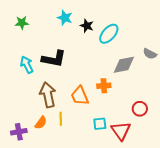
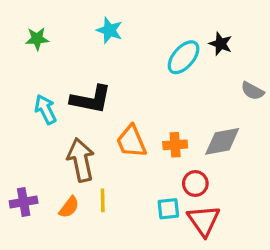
black star: (87, 26) -> (221, 44), moved
gray diamond: (124, 65) -> (222, 141), moved
orange trapezoid: (80, 96) -> (131, 141), moved
red circle: (140, 109) -> (195, 184), moved
purple cross: (19, 132) -> (24, 202), moved

